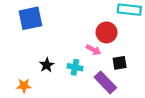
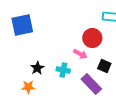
black square: (120, 63) -> (104, 66), turned 32
orange star: (24, 86) -> (28, 87), moved

